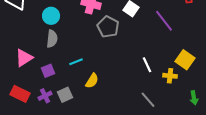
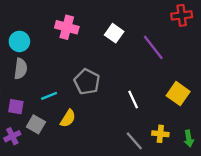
gray pentagon: (108, 27) -> (87, 82), moved
purple square: (48, 71) -> (16, 107), turned 32
yellow cross: (170, 76) -> (160, 134), moved
gray square: (65, 95) -> (36, 124), moved, turned -35

